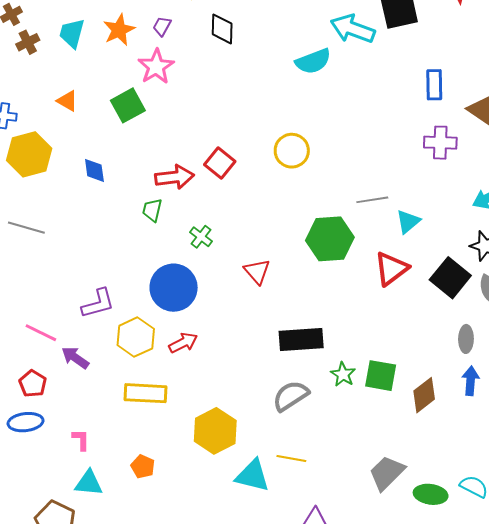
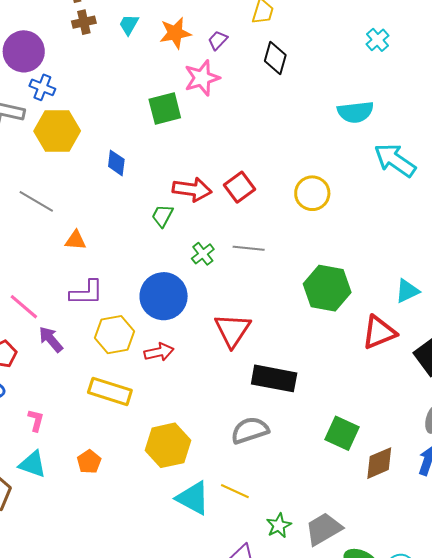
cyan arrow: (353, 29) -> (395, 160), moved
cyan trapezoid: (72, 33) -> (129, 25), size x0.7
orange triangle: (67, 101) -> (76, 240), moved, turned -40
gray line: (372, 200) -> (249, 248), moved
red triangle: (257, 271) -> (233, 330), moved, size x1.4
green star: (343, 374) -> (279, 526), moved

